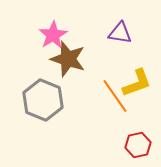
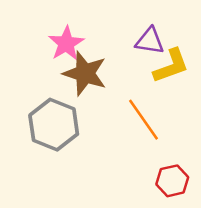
yellow L-shape: (137, 83) -> (171, 66), moved

